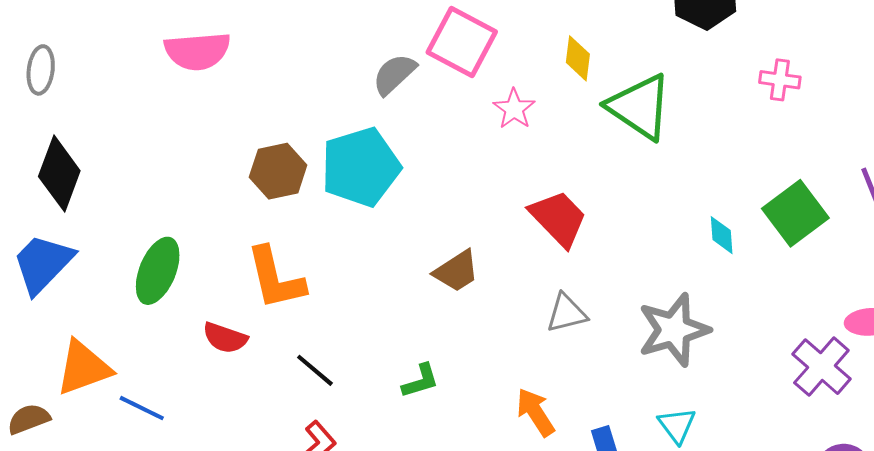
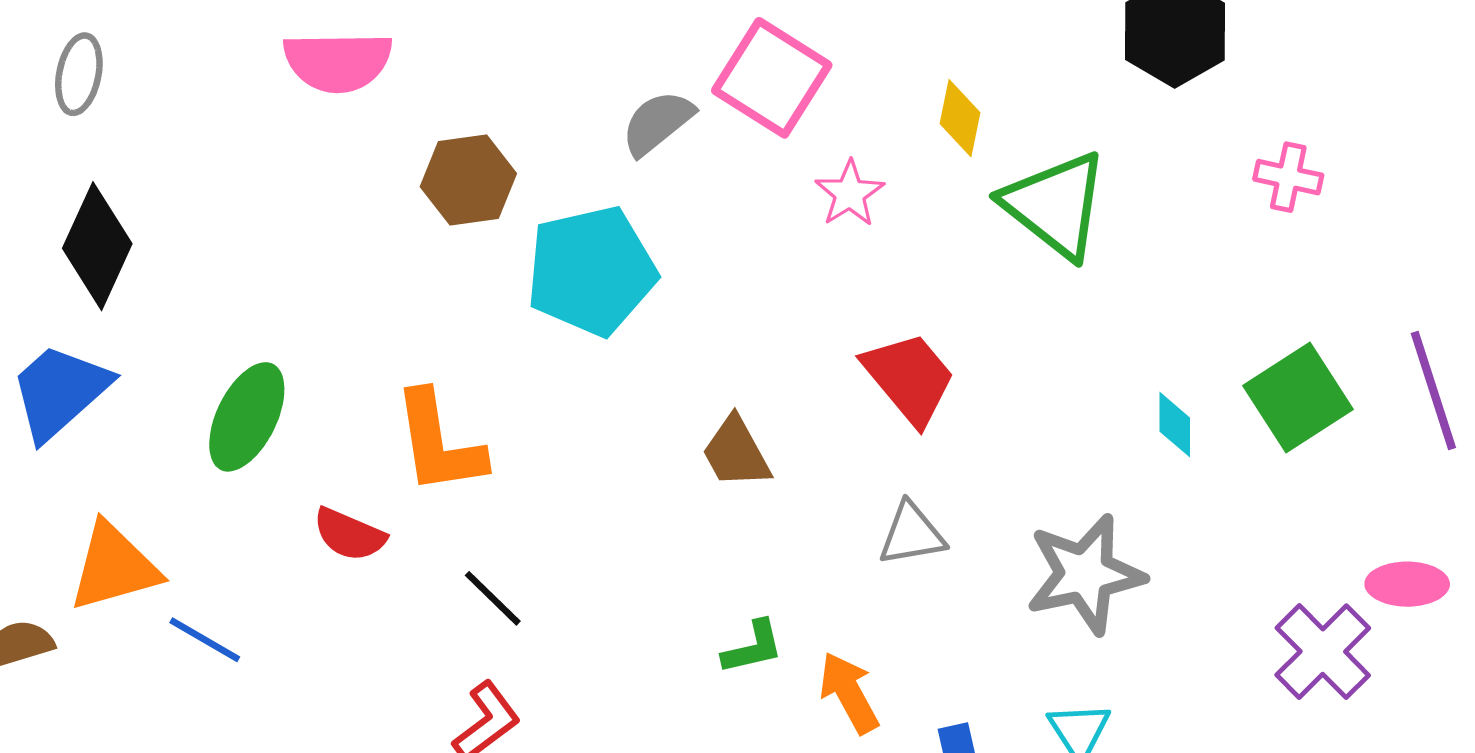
brown hexagon: (278, 171) -> (468, 180), moved
brown trapezoid: (456, 271) -> (736, 453), turned 90
green L-shape: (420, 381) -> (753, 647), moved

